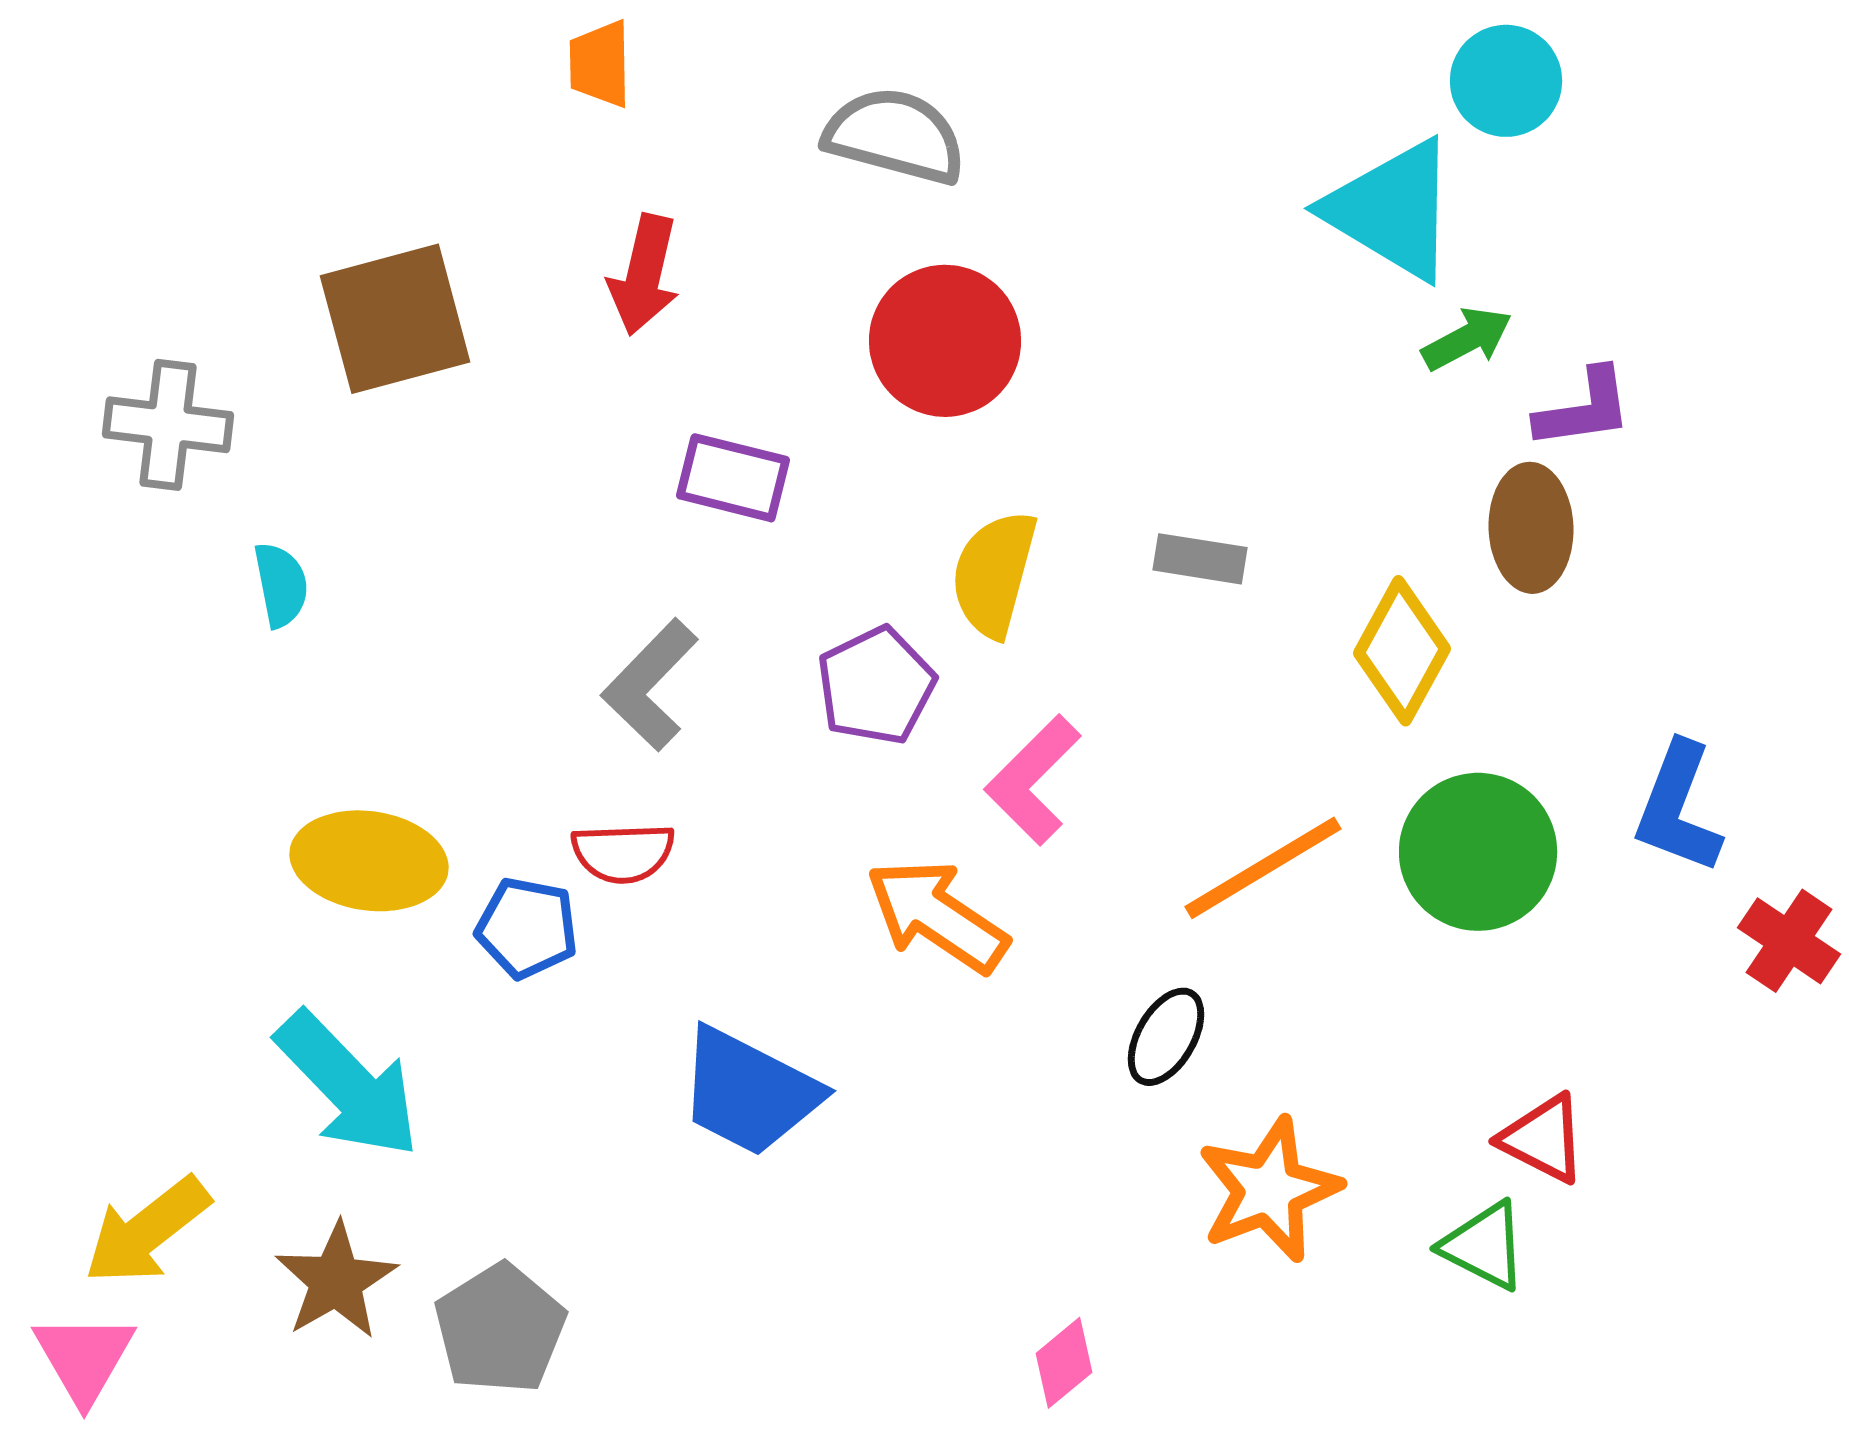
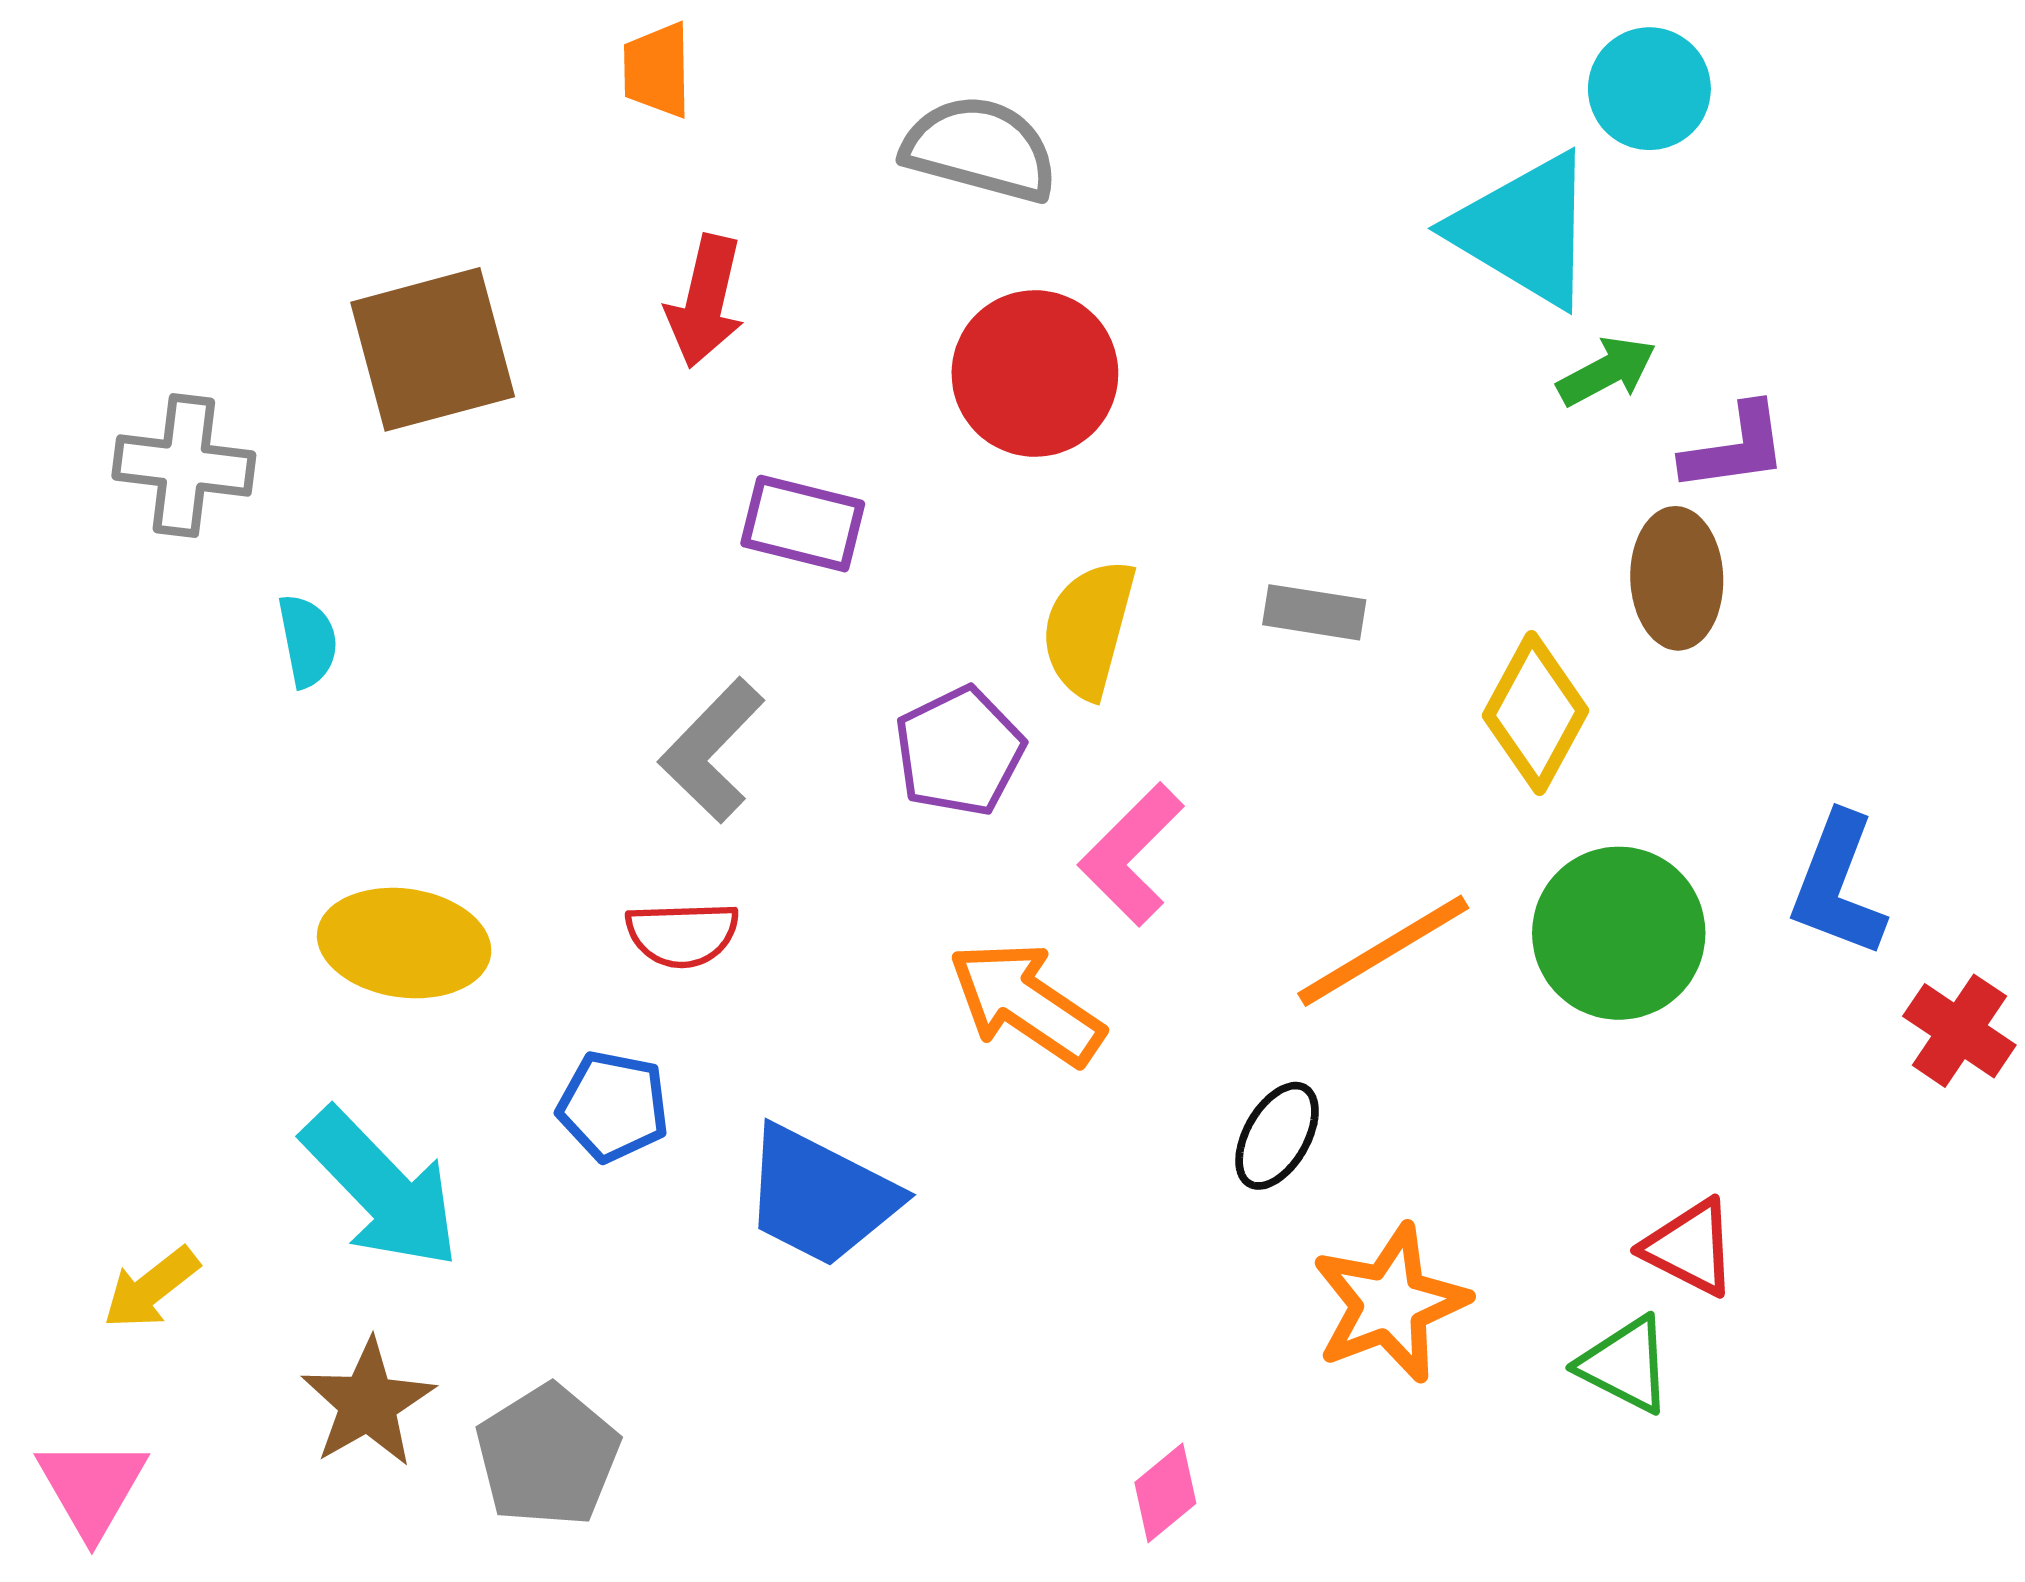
blue pentagon: (527, 928) -> (613, 1106), moved
yellow arrow: (147, 1231) -> (151, 1288), moved, size x0.7

